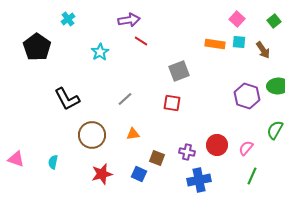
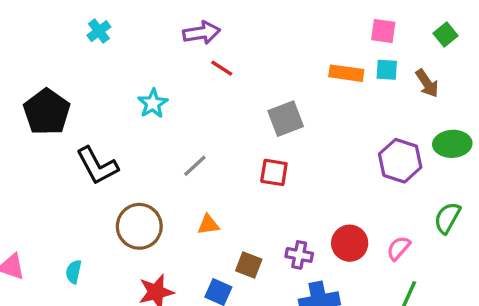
pink square: (237, 19) -> (383, 31), turned -35
black pentagon: (37, 47) -> (47, 112), moved
cyan star: (100, 52) -> (153, 103), moved

